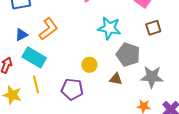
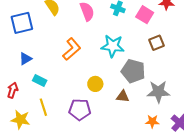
orange L-shape: (48, 29) -> (72, 49), moved
cyan rectangle: (34, 57) -> (40, 80), size x0.6

